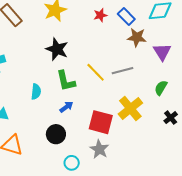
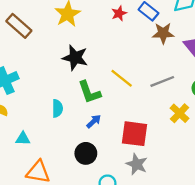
gray line: (123, 71) -> (162, 81), moved
yellow cross: (130, 109) -> (180, 113), moved, size x0.7

